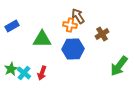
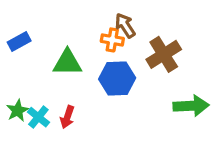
brown cross: (102, 34) -> (164, 54), size x1.5
green arrow: (119, 66) -> (191, 106), turned -130

